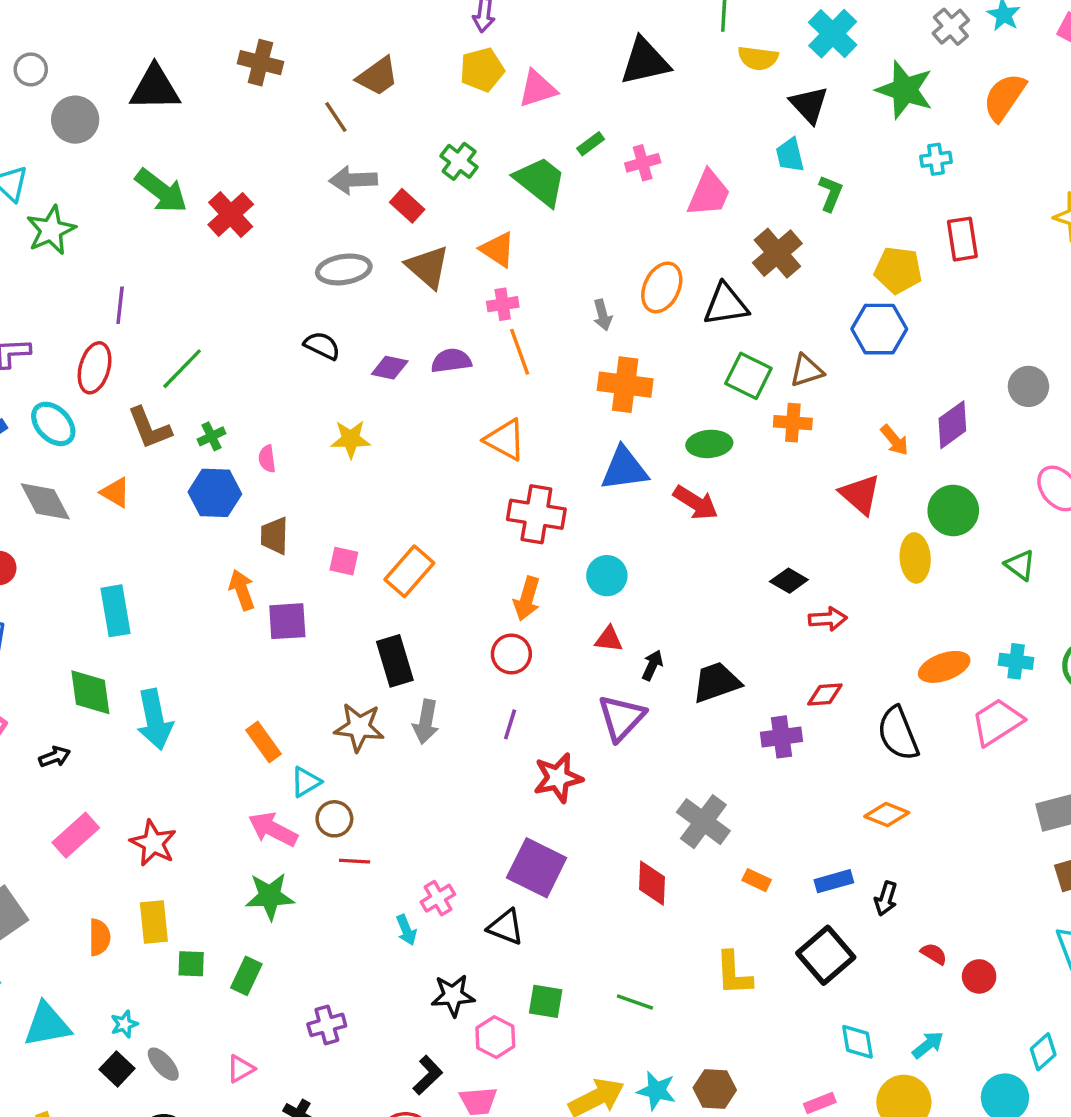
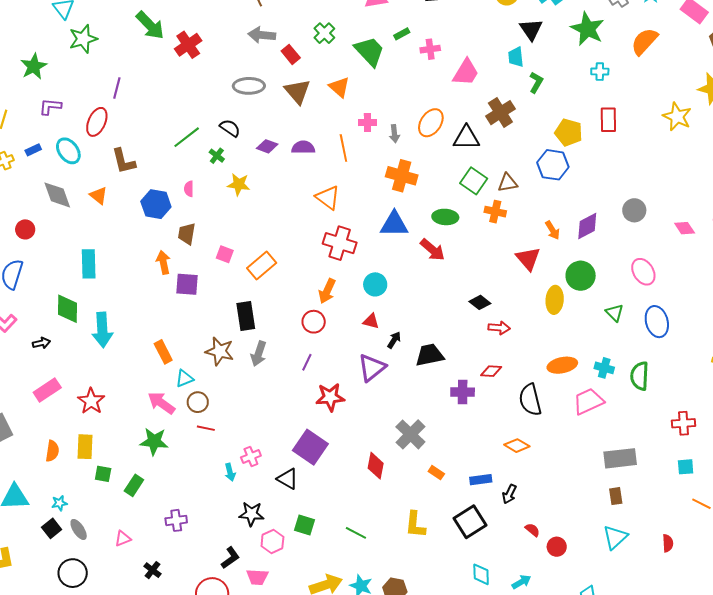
pink cross: (503, 304) -> (367, 123), moved
green line: (182, 369) -> (187, 137), moved
green cross: (212, 436) -> (217, 156), moved, turned -35

